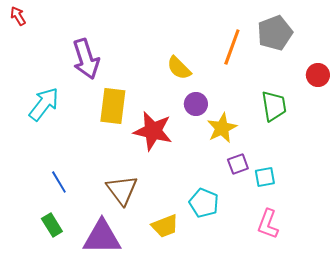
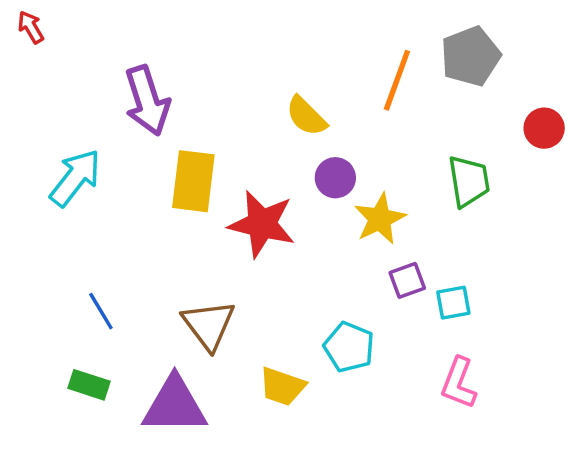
green rectangle: (52, 225) -> (89, 385), turned -40
yellow trapezoid: (165, 226) -> (282, 386), turned 40

